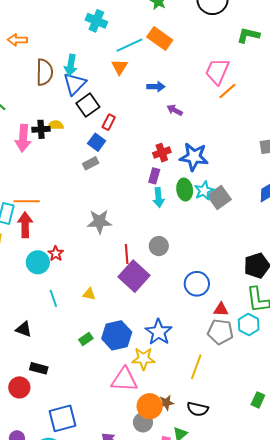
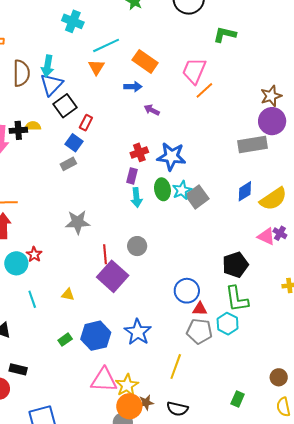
orange rectangle: (160, 39) -> (145, 61), moved
blue circle: (197, 284) -> (187, 291), moved
yellow star: (143, 359) -> (127, 385), moved, turned -30

